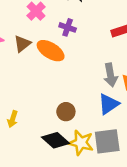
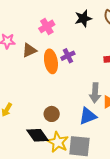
purple cross: (68, 27) -> (68, 56), moved, turned 32
orange ellipse: (51, 51) -> (51, 61), turned 35

